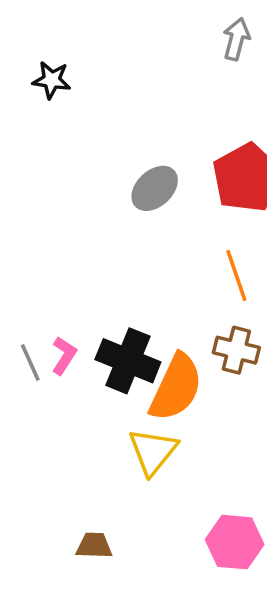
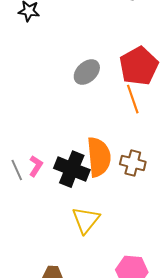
orange line: (236, 275) -> (133, 99), moved
orange semicircle: (176, 387) -> (99, 157), moved, turned -30

